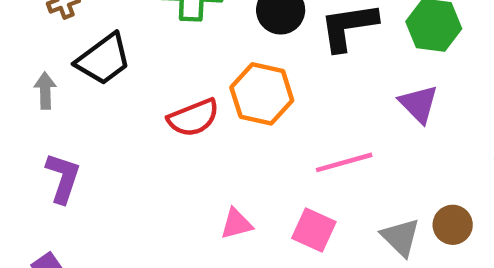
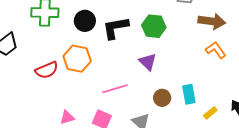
brown circle: (453, 225) -> (162, 98), moved

